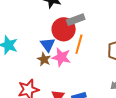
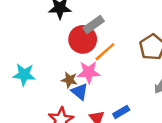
orange line: (79, 44) -> (105, 52), turned 48
blue triangle: (48, 45) -> (80, 92), moved

